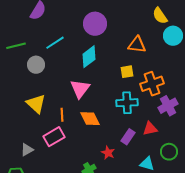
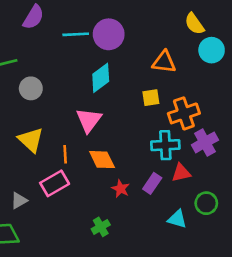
cyan line: (55, 43) -> (76, 34), moved, turned 30
cyan cross: (127, 103) -> (165, 145), moved
red star: (108, 153) -> (121, 189), moved

